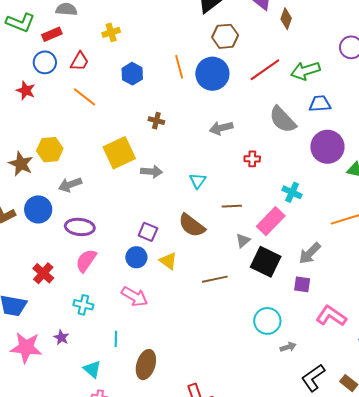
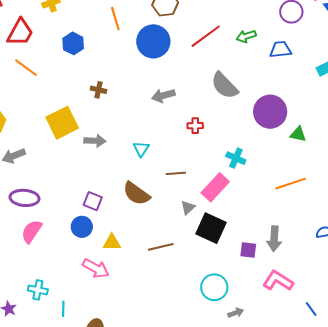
red trapezoid: (80, 61) -> (20, 32), size x1.4
orange line: (179, 67) -> (115, 18), moved
green arrow: (305, 71) -> (246, 36), size x0.7
blue trapezoid: (320, 104) -> (281, 50), moved
gray arrow: (310, 253) -> (274, 239), moved, turned -40
yellow triangle: (168, 261) -> (112, 242), moved, turned -36
pink arrow: (135, 297) -> (96, 268), moved
cyan cross: (83, 305) -> (38, 290), moved

